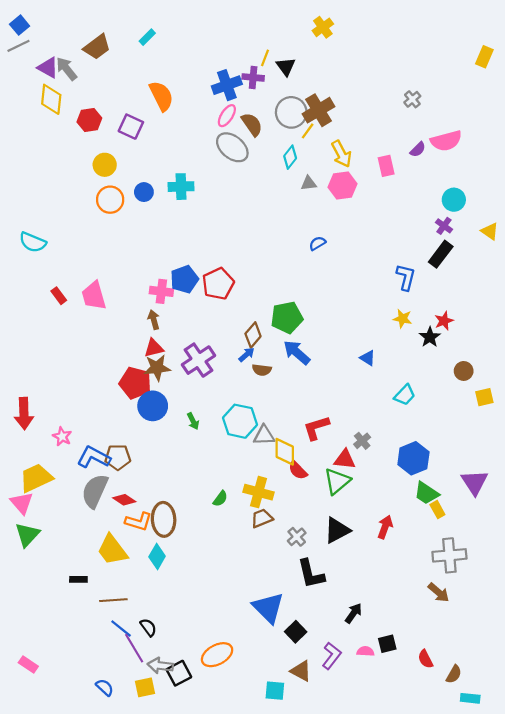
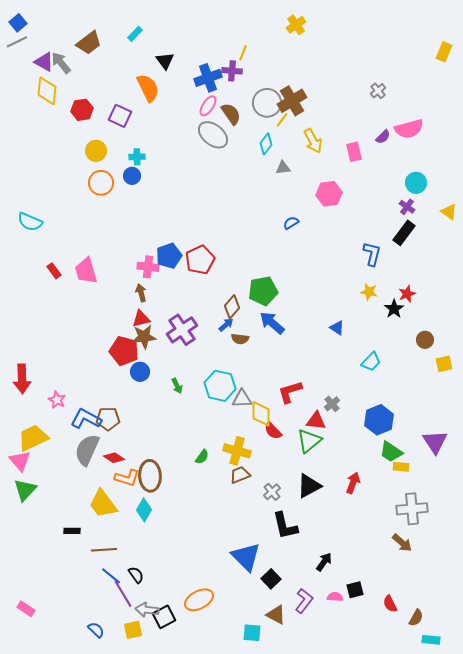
black triangle: (286, 67) -> (165, 61), moved
pink hexagon: (343, 185) -> (329, 194), moved
cyan cross: (181, 187) -> (137, 157), moved, size x0.7
blue circle: (153, 406) -> (140, 372), size x0.7
yellow rectangle: (437, 510) -> (401, 467), turned -56

